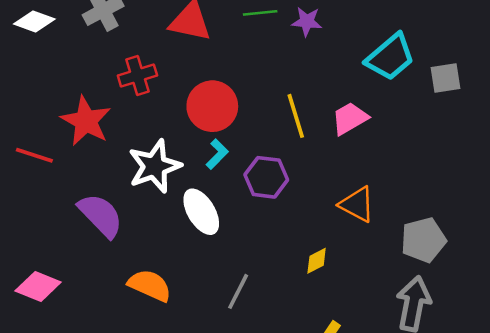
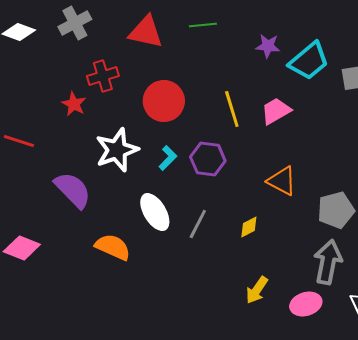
purple star: (307, 21) -> (268, 46), moved
red star: (86, 121) -> (74, 104), moved, size x0.6
cyan L-shape: (217, 154) -> (168, 158), moved
white ellipse: (201, 212) -> (155, 212), moved
gray line: (238, 291) -> (198, 224), moved

